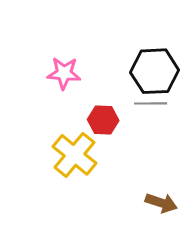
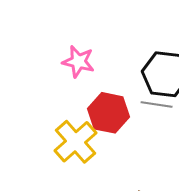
red hexagon: (103, 120) -> (109, 113), size x1.4

